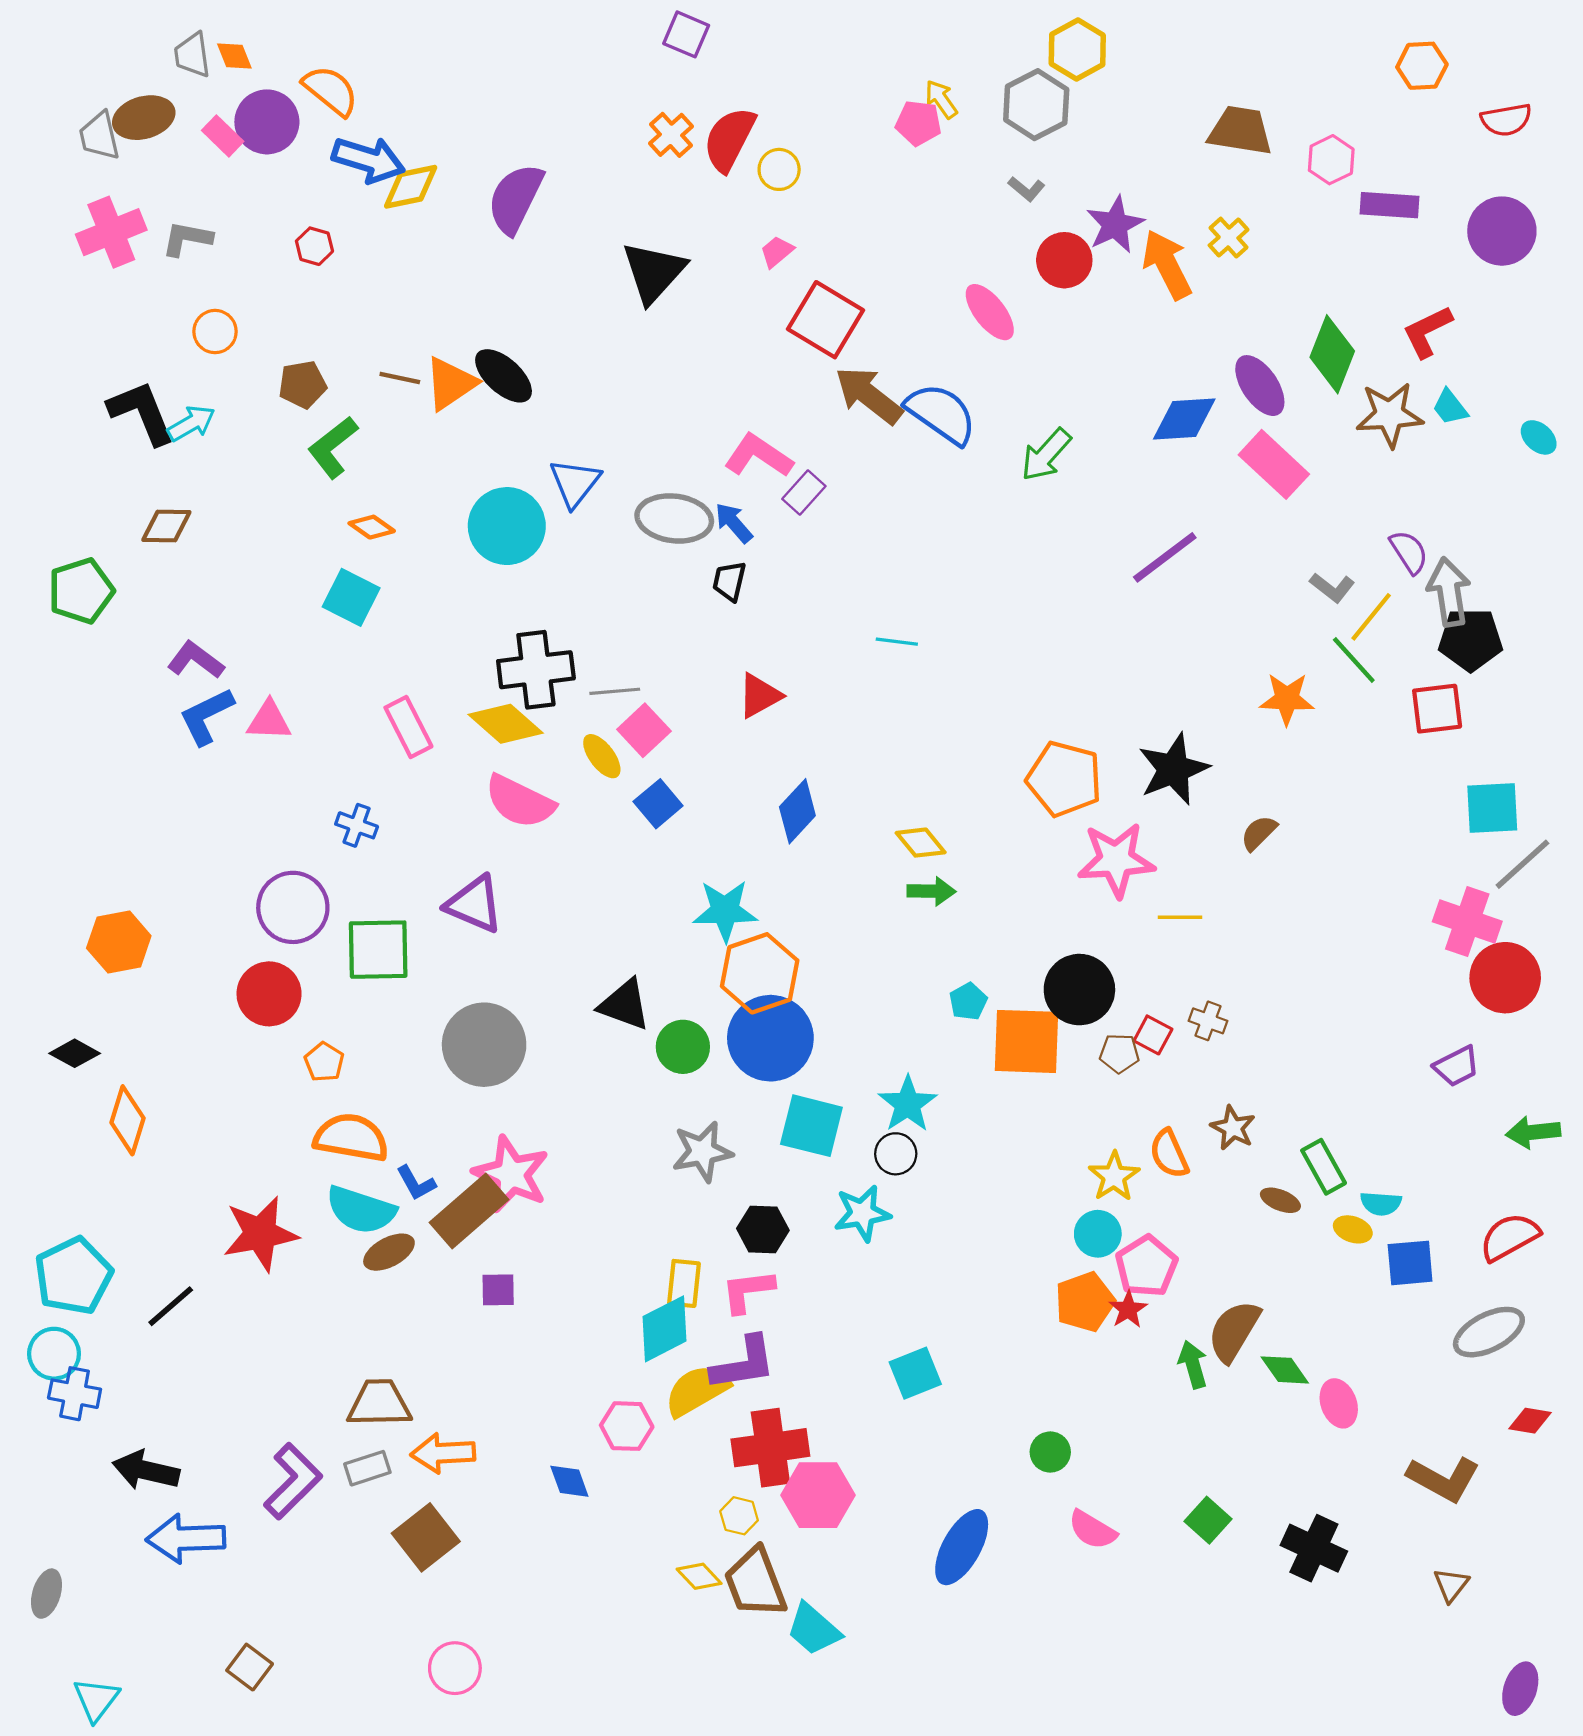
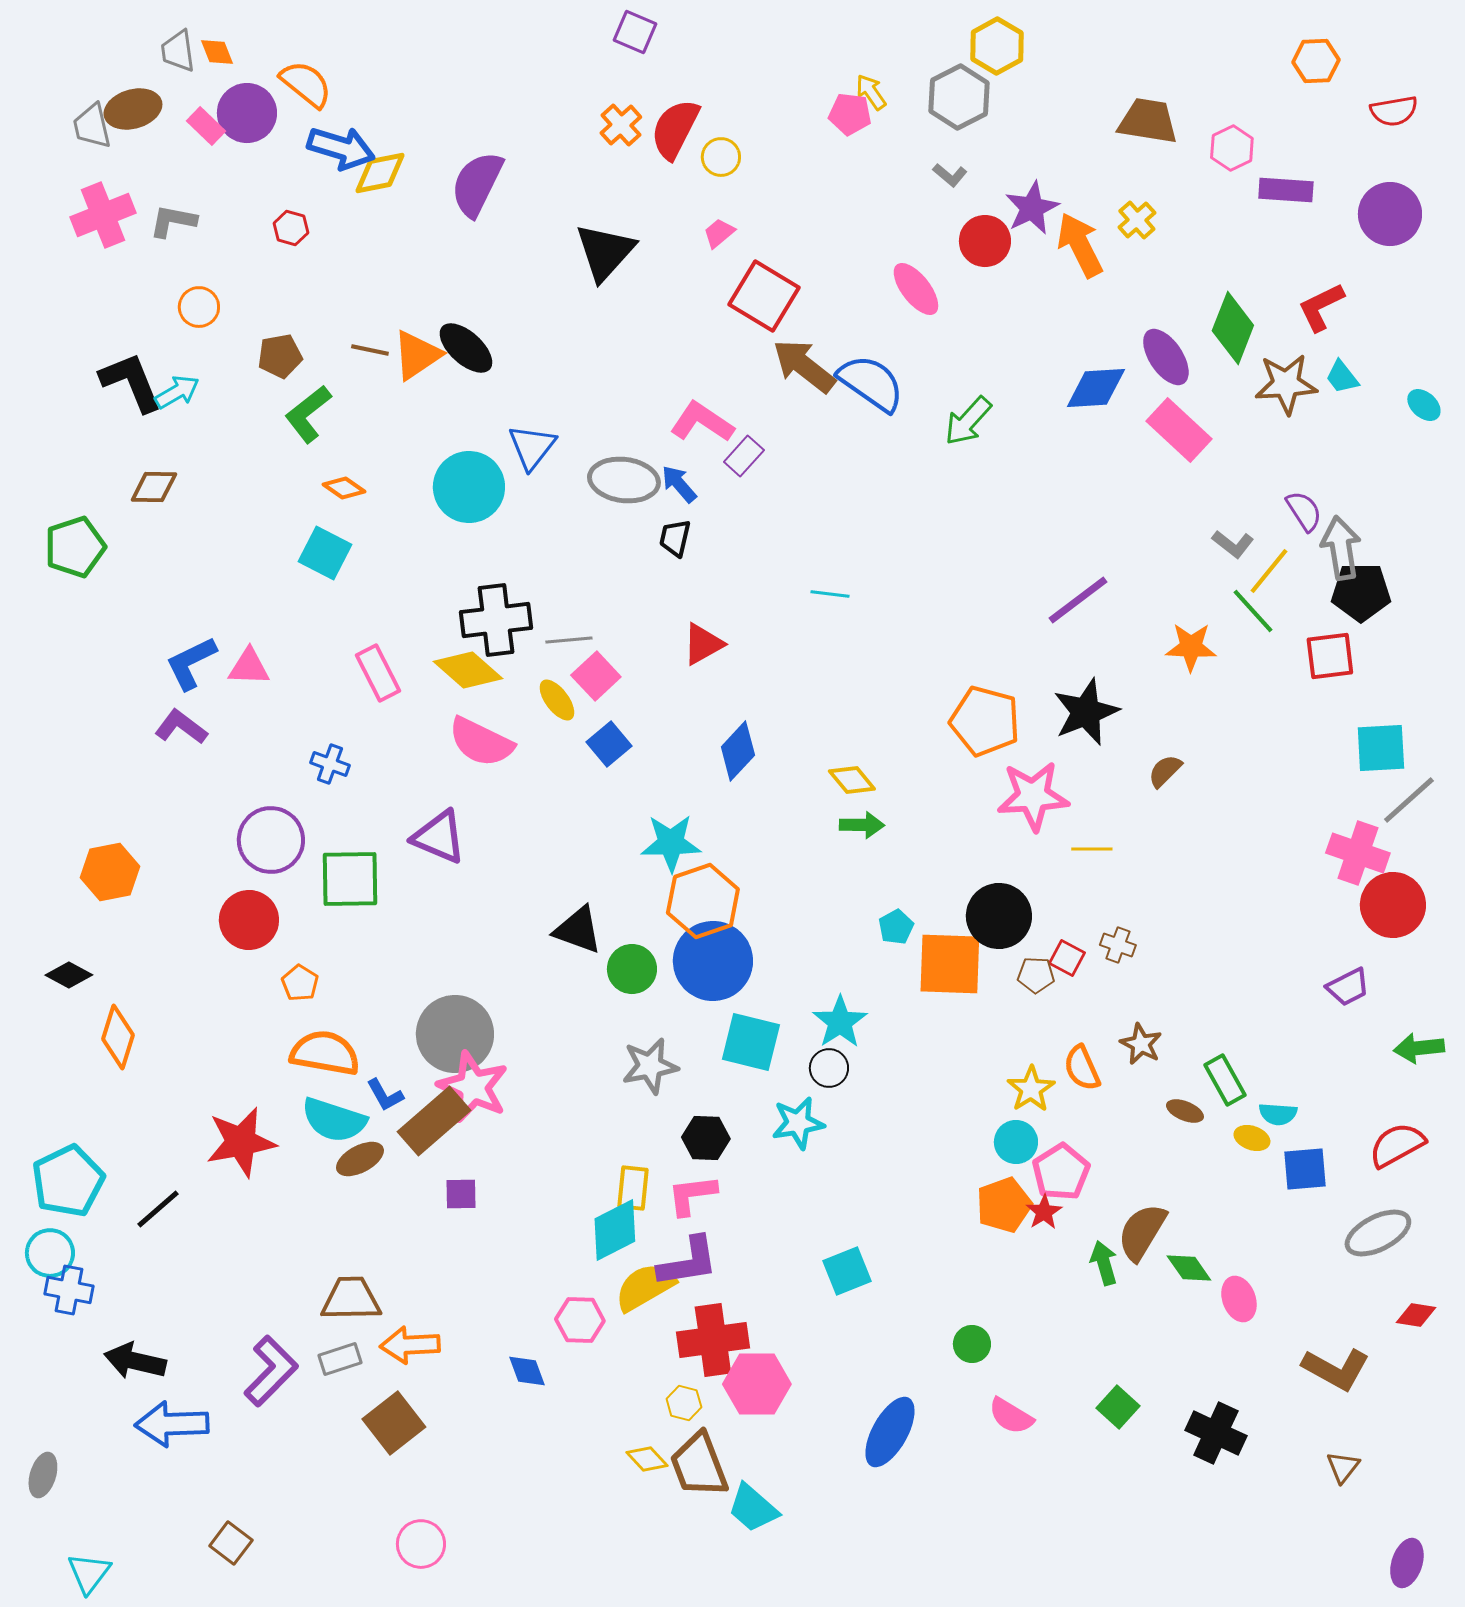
purple line: (1165, 557) -> (1078, 600), moved
purple L-shape: (196, 660) -> (181, 727), moved
gray circle: (484, 1045) -> (455, 1034), moved

